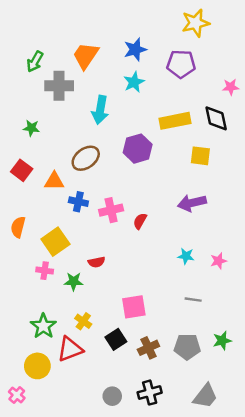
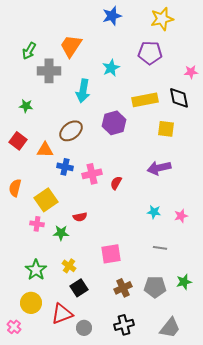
blue star: (135, 50) -> (112, 16), moved
black square: (116, 339) -> (79, 288), moved
red triangle: (70, 349) -> (62, 314), moved
gray circle: (112, 396) -> (84, 328), moved

